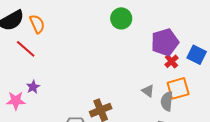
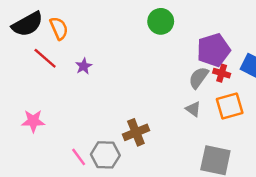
red cross: (171, 61) -> (222, 73), turned -32
purple star: (33, 87) -> (84, 66), moved
gray semicircle: (167, 101) -> (199, 78), moved, turned 30

